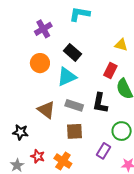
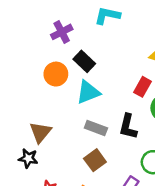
black rectangle: (72, 52) -> (84, 61), moved
brown triangle: (46, 110) -> (40, 132), moved, turned 30
brown square: (74, 131) -> (95, 160), turned -36

